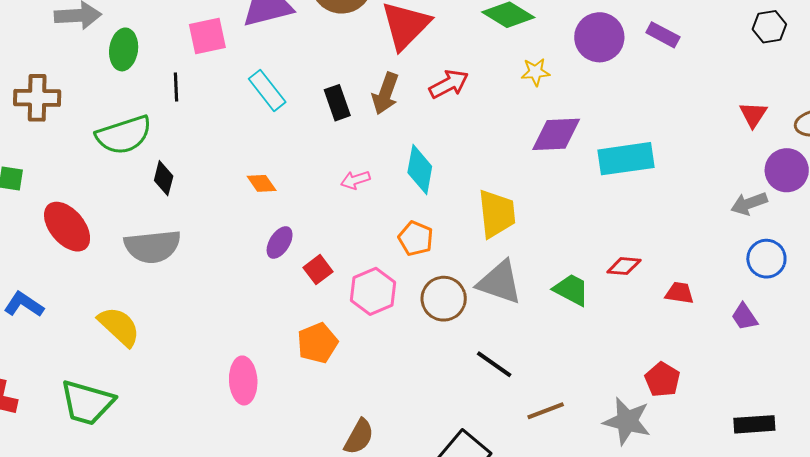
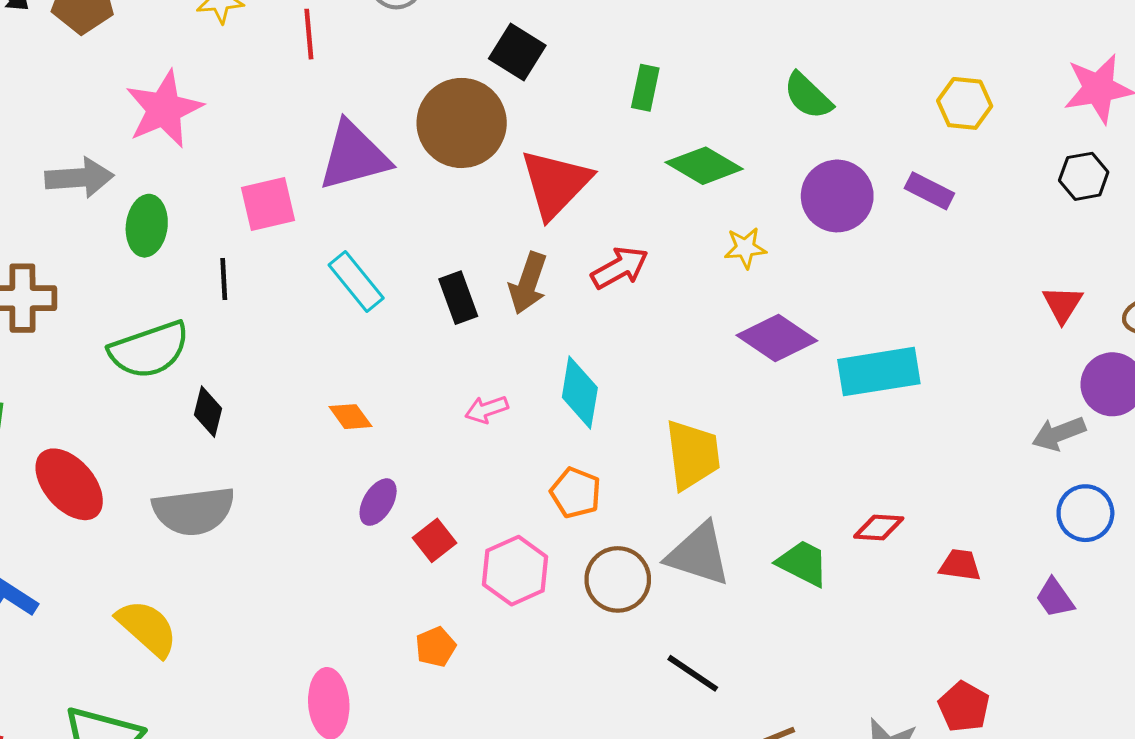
purple diamond: (556, 134) -> (777, 338), turned 38
orange pentagon: (317, 343) -> (436, 647), size x0.7
red pentagon: (662, 380) -> (964, 707), moved

